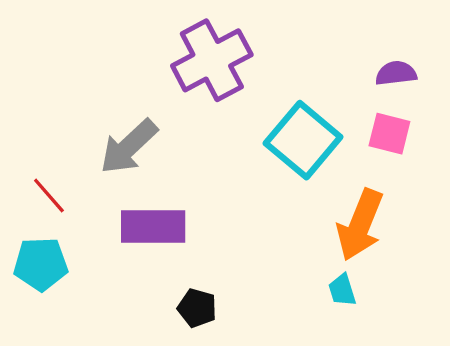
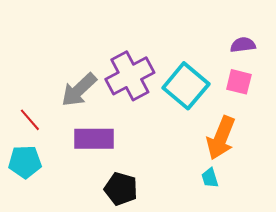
purple cross: (212, 60) -> (130, 76), moved
black pentagon: (197, 308) -> (121, 189), size x1.4

